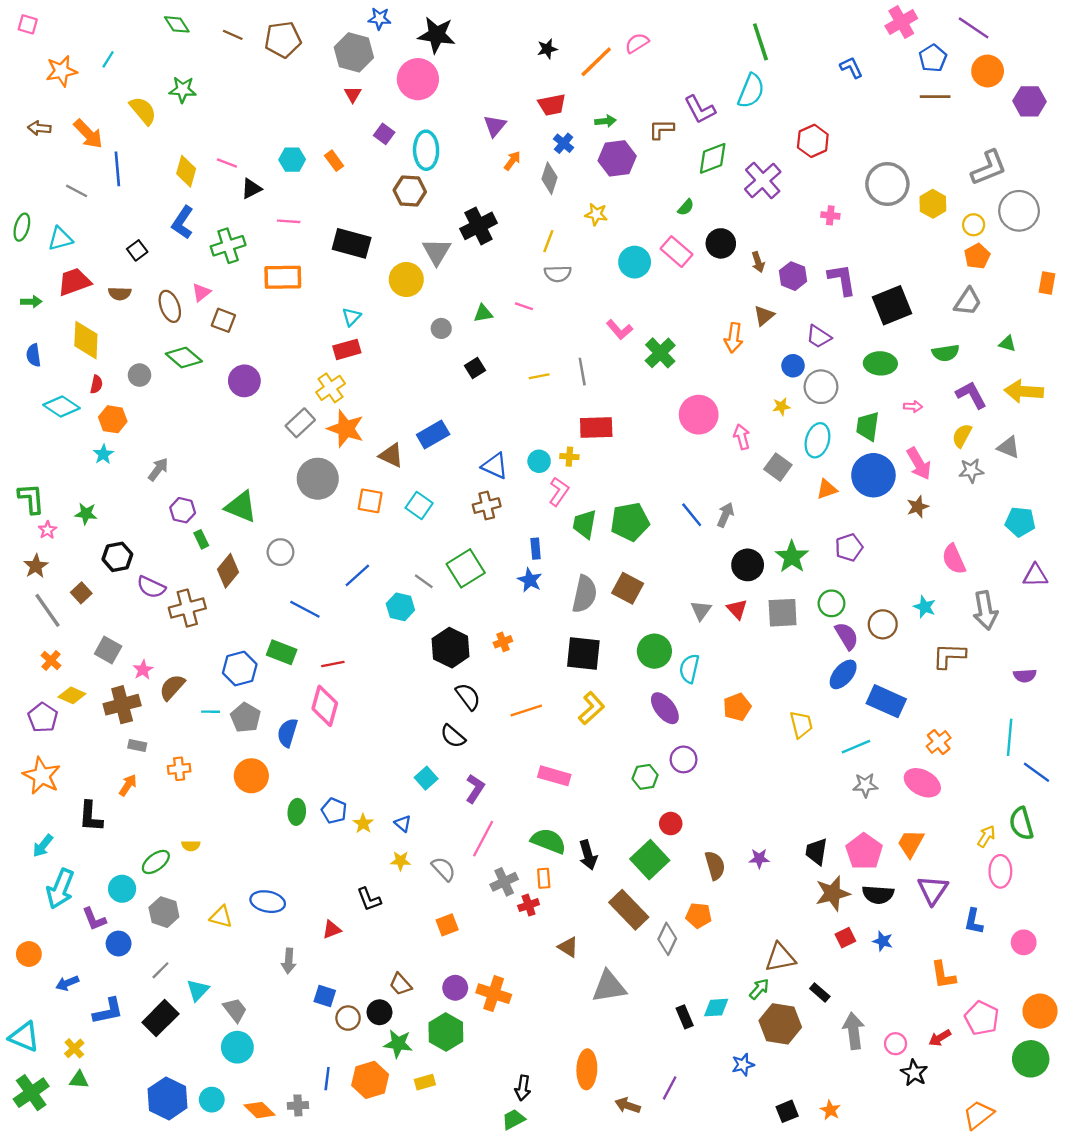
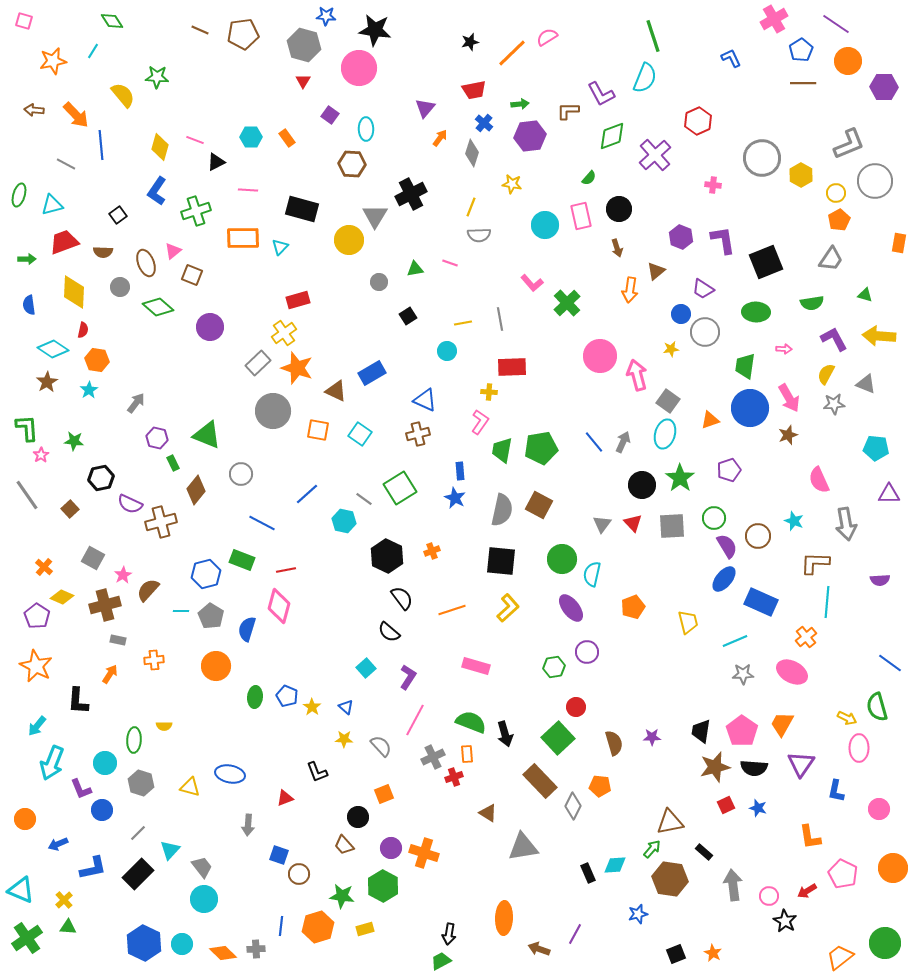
green diamond: (177, 24) -> (112, 21), moved
cyan ellipse: (426, 150) -> (366, 129), size x0.7
pink rectangle: (677, 252) -> (581, 216), turned 36
brown arrow: (758, 262) -> (617, 248), moved
cyan triangle: (352, 317) -> (280, 247), moved
gray circle: (140, 375) -> (120, 287), moved
pink arrow: (742, 437) -> (637, 375), size x1.4
cyan ellipse: (817, 440) -> (665, 434), moved
cyan circle: (539, 461) -> (447, 351), moved
brown star: (36, 566) -> (47, 382), moved
gray line: (47, 610) -> (27, 495), moved
cyan line: (1010, 737) -> (827, 602), moved
yellow arrow: (986, 836) -> (847, 718), turned 84
green ellipse: (156, 862) -> (134, 740), turned -50
black circle: (379, 1012) -> (358, 817), moved
green circle: (1031, 1059) -> (885, 943), moved

